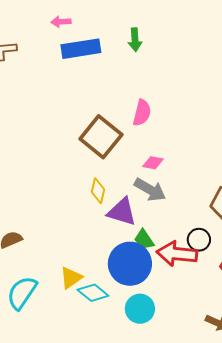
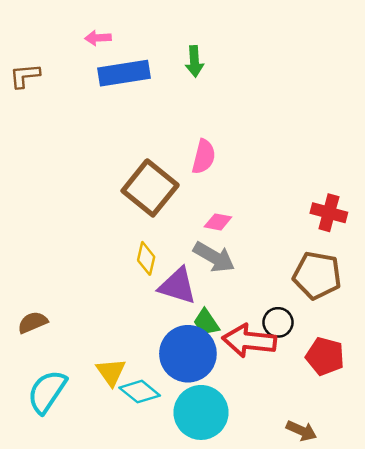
yellow triangle: (71, 278) -> (111, 372), turned -30
cyan circle: (140, 309) -> (201, 412), size x1.4

